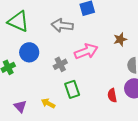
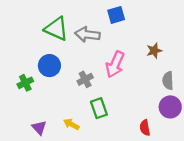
green triangle: (18, 21) -> (56, 29), moved
pink arrow: (86, 51) -> (115, 64), turned 135
red semicircle: (112, 95) -> (145, 128), moved

